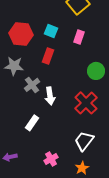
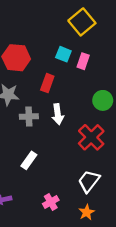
cyan square: (51, 31) -> (63, 54), moved
gray cross: (32, 85) -> (29, 117), turned 35
white arrow: (50, 96) -> (58, 114), moved

